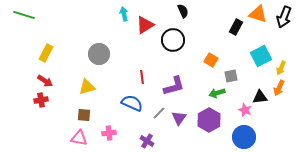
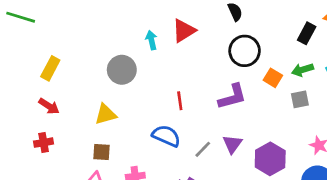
cyan arrow: (124, 14) -> (151, 40), moved
black circle: (173, 40) -> (245, 51), moved
purple L-shape: (174, 86) -> (232, 97), moved
green arrow: (217, 93) -> (303, 70), moved
red cross: (41, 100) -> (44, 143), moved
purple triangle: (179, 118) -> (232, 144), moved

